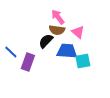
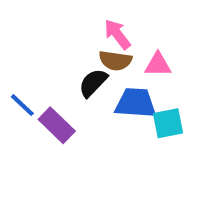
pink triangle: (78, 32) -> (158, 65), turned -40
purple rectangle: (28, 62) -> (57, 125), turned -66

